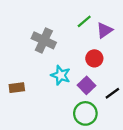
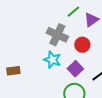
gray cross: (44, 40) -> (57, 35), moved

